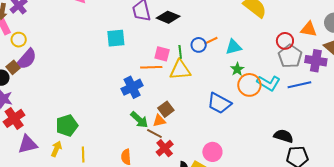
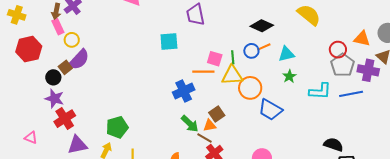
black diamond: (168, 17) -> (262, 26), moved
cyan L-shape: (269, 83) -> (320, 91), turned -30
orange circle: (249, 85) -> (250, 88), moved

